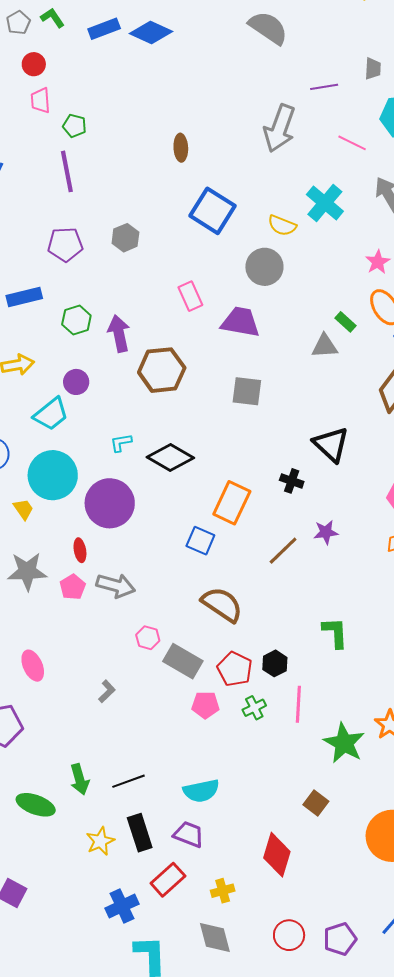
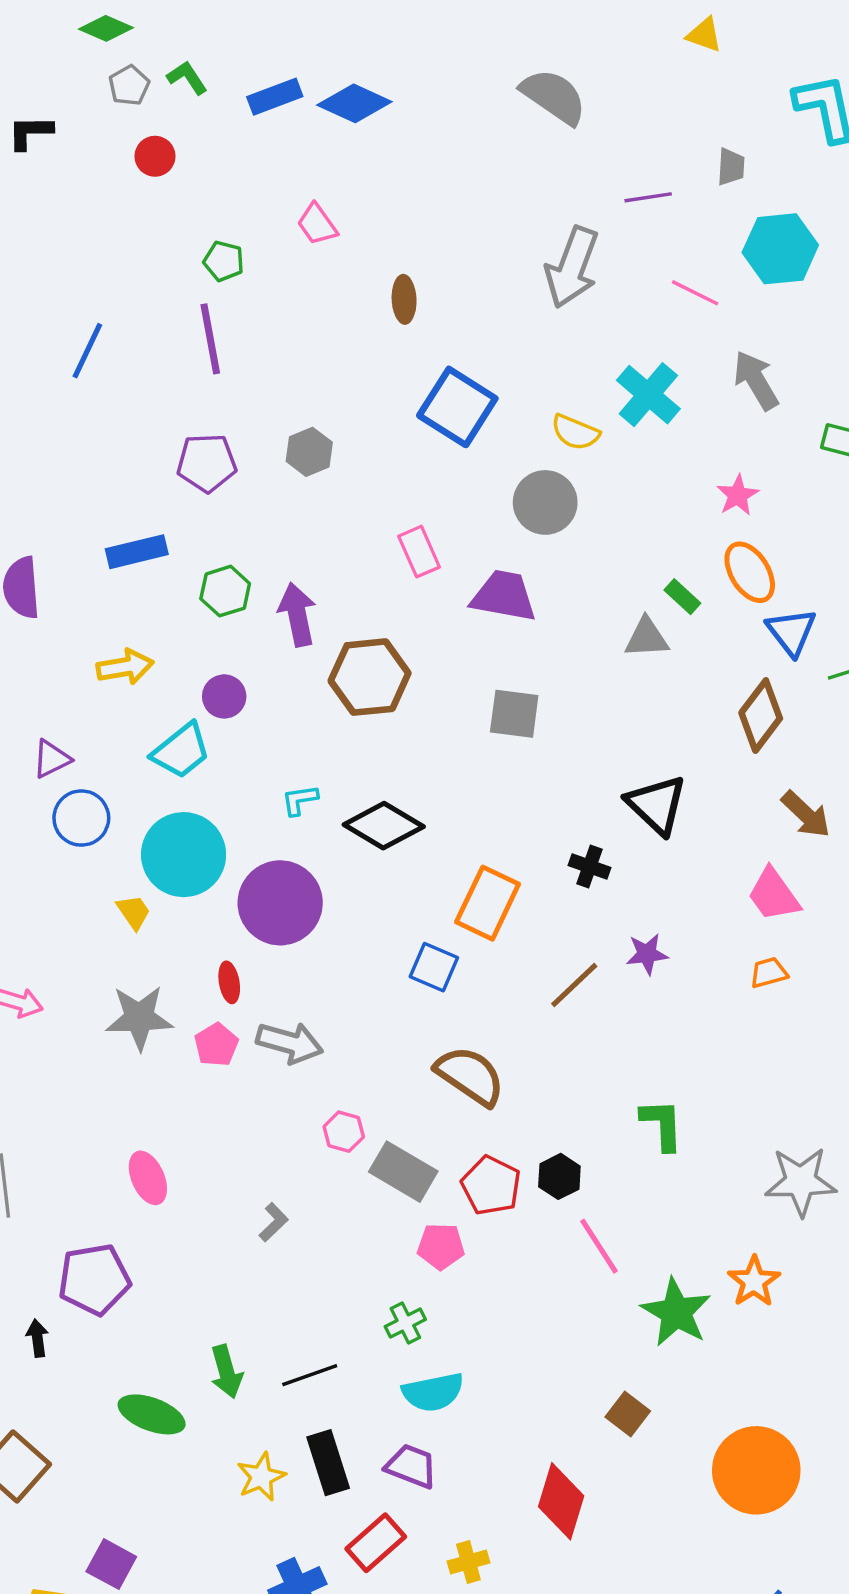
pink trapezoid: (40, 100) -> (317, 224), moved, turned -32
pink line: (298, 704) -> (599, 1246), turned -36
green cross: (254, 708) -> (405, 1323), moved

